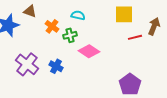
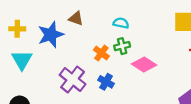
cyan semicircle: (78, 15) -> (121, 23), moved
orange cross: (52, 26) -> (101, 53), moved

